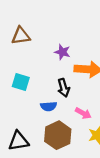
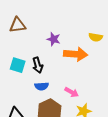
black arrow: (64, 88) -> (38, 65), moved

